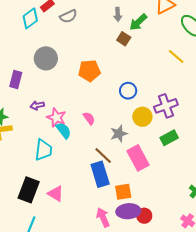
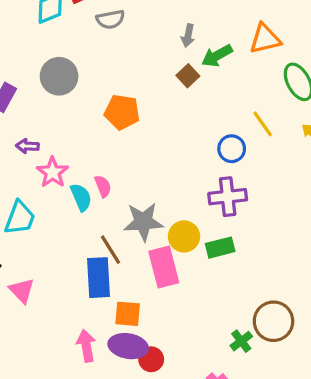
blue circle: (128, 91) -> (232, 149), moved
yellow circle: (142, 117) -> (184, 236), moved
cyan semicircle: (64, 131) -> (81, 197), moved
gray star: (119, 134) -> (143, 222), size x1.4

